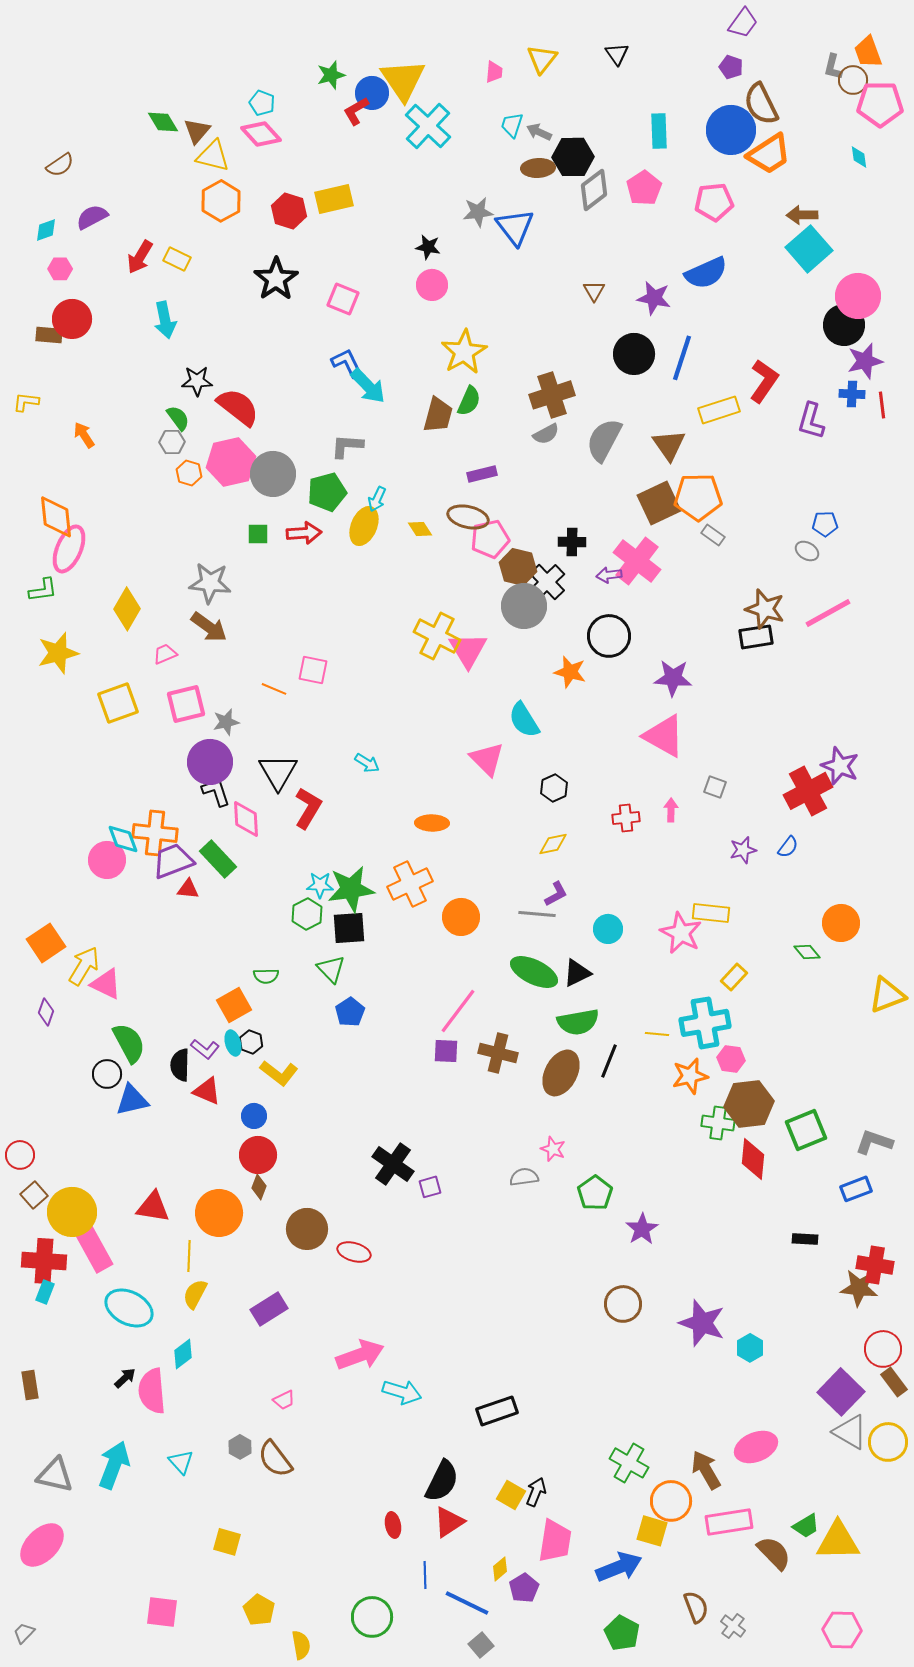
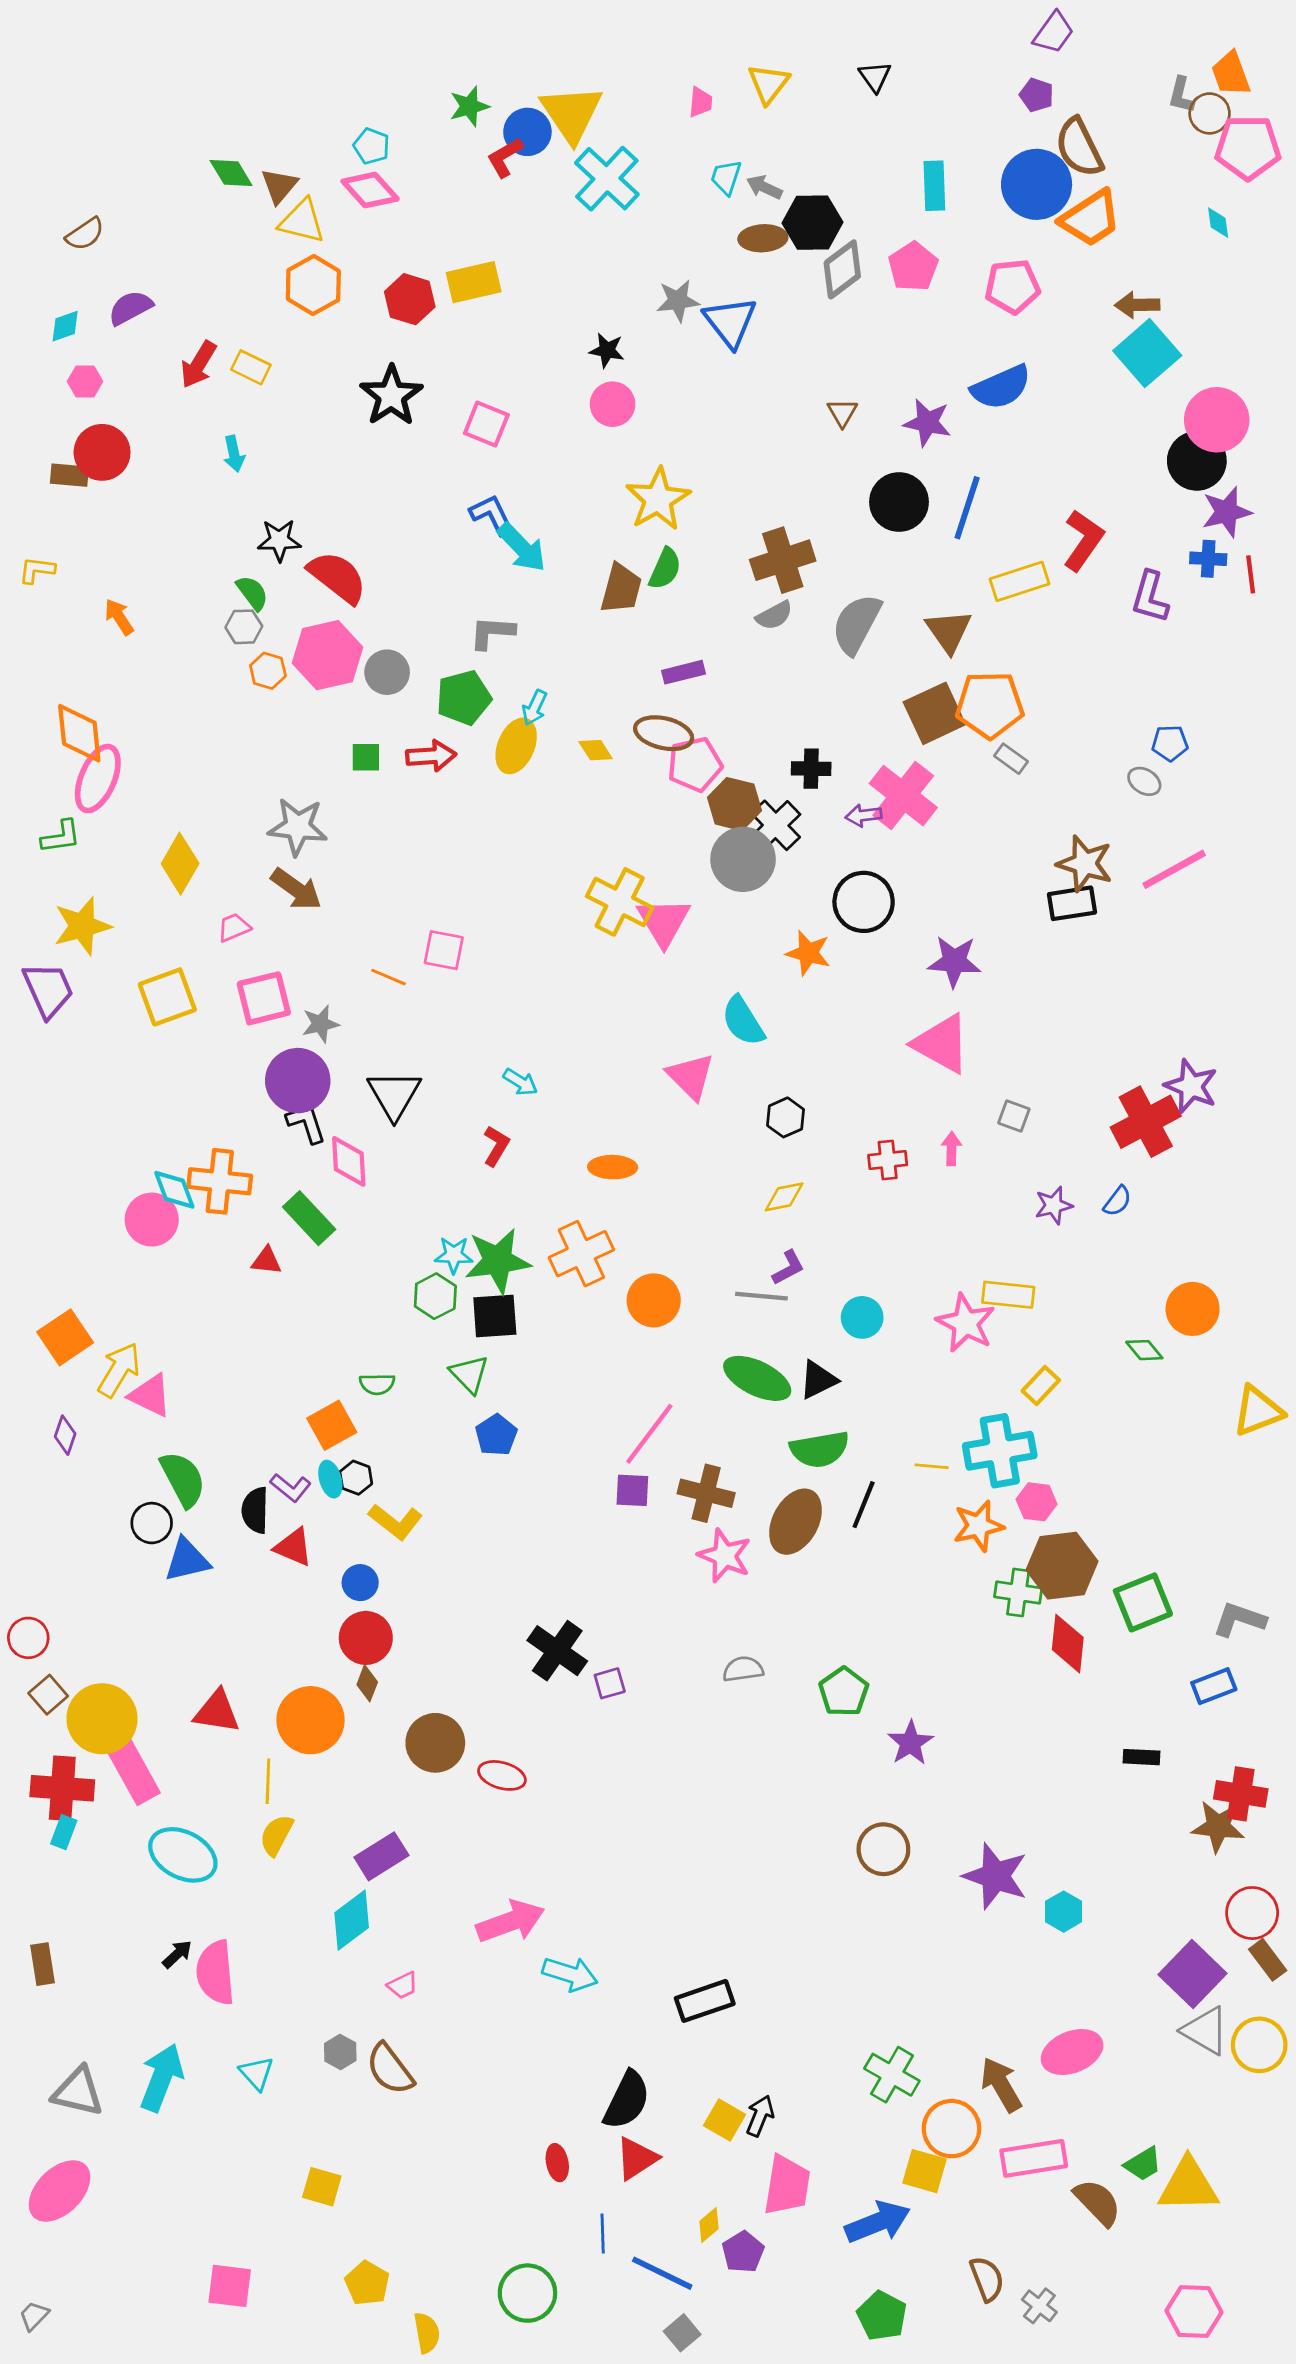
cyan arrow: (165, 320) -> (234, 454), size x0.7
gray circle: (273, 474) -> (387, 672), size x0.7
red L-shape: (308, 808) -> (496, 1146), moved, size x0.7
purple trapezoid: (173, 861) -> (48, 990), moved, turned 87
pink star: (553, 1149) -> (725, 1556), moved, size x1.5
cyan diamond: (183, 1354) -> (352, 1920), moved, size x1.4

